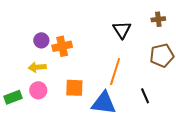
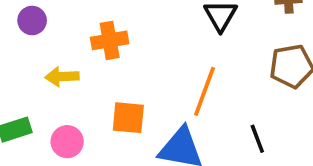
purple circle: (41, 40) -> (32, 20), moved
pink circle: (38, 90) -> (67, 142), moved

